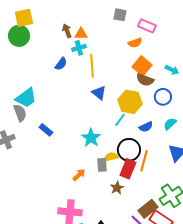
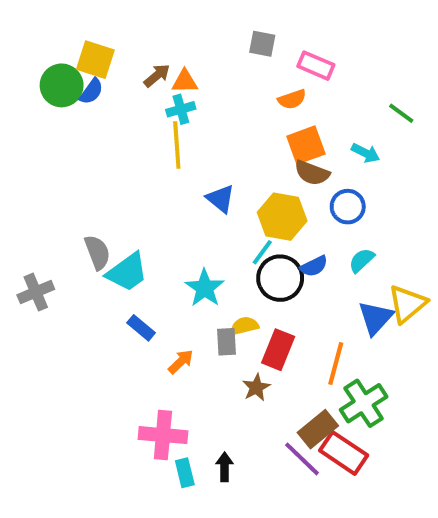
yellow square: (24, 18) -> (95, 60), moved, turned 30
brown arrow: (67, 31) -> (157, 75), turned 72
blue semicircle: (61, 64) -> (91, 91), moved
yellow line: (92, 66) -> (177, 145), moved
orange square: (142, 66) -> (306, 145), turned 30
cyan trapezoid: (26, 98) -> (127, 272), moved
gray semicircle: (20, 113) -> (97, 252), moved
blue rectangle: (46, 130) -> (141, 328), moved
black circle: (129, 150) -> (280, 278), moved
orange line: (144, 161) -> (336, 364), moved

